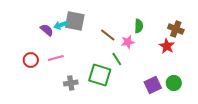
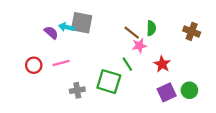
cyan arrow: (61, 25) -> (66, 27), turned 32
brown line: (108, 35) -> (132, 33), moved
red star: (167, 46) -> (162, 64), moved

